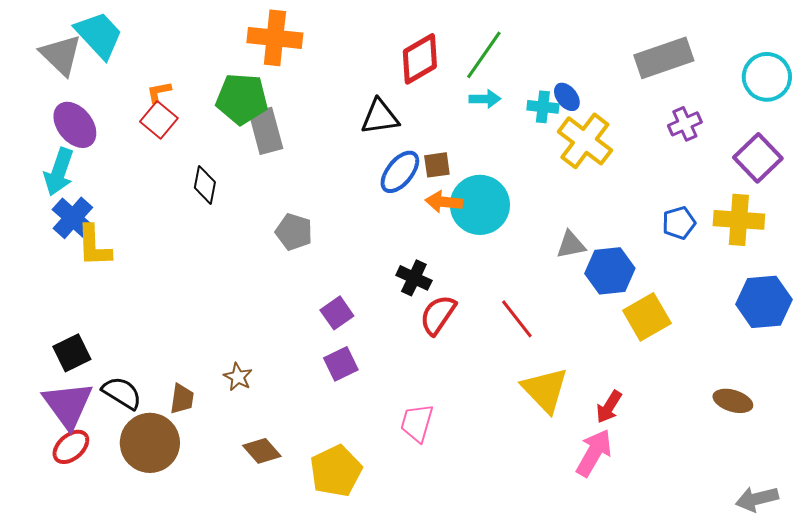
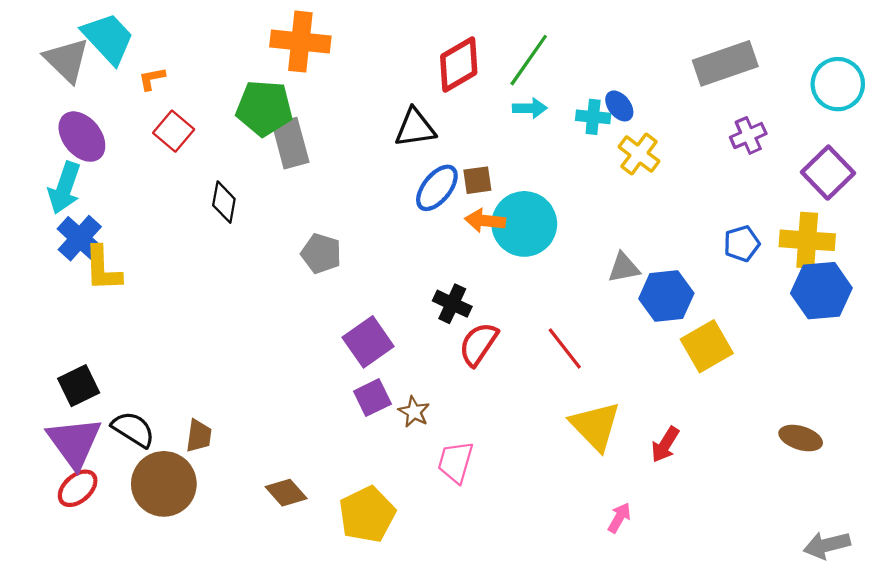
orange L-shape: (159, 92) -> (152, 79), moved
yellow cross: (585, 141) -> (639, 154), size x0.7
blue hexagon: (764, 302) -> (821, 291), moved
purple square: (337, 313) -> (368, 342), size x1.4
brown star: (238, 377) -> (414, 412), moved
pink arrow: (594, 453) -> (619, 518), moved, size x0.6

